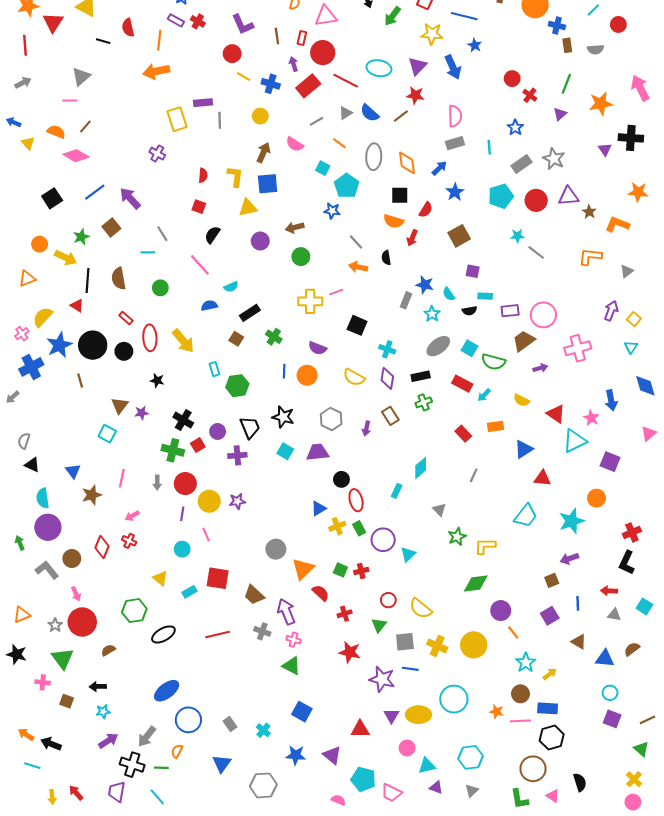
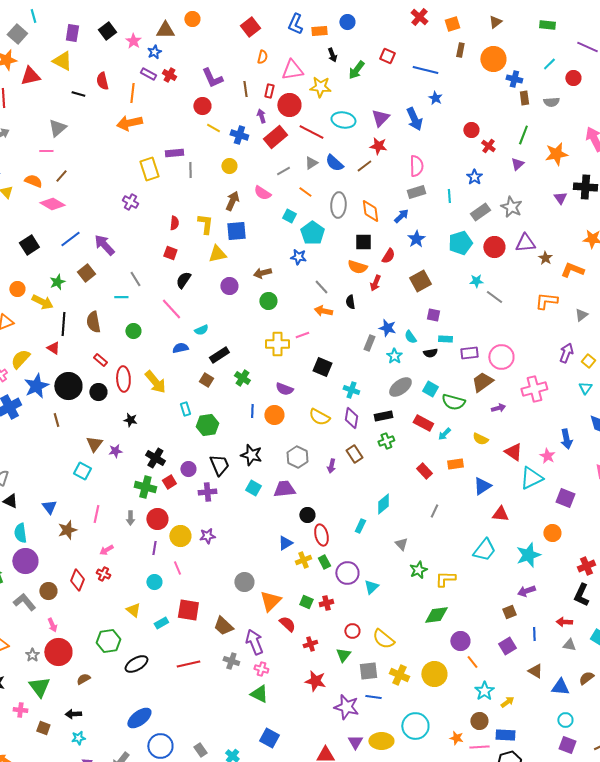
red triangle: (53, 22) -> (30, 76), turned 45
yellow star: (432, 34) -> (320, 87), moved

